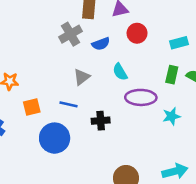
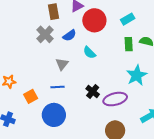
red circle: (137, 33) -> (94, 20), size x1.5
purple ellipse: (141, 97) -> (115, 99), moved
cyan star: (171, 116) -> (137, 75), size x1.5
black cross: (101, 121) -> (93, 92), moved, turned -32

